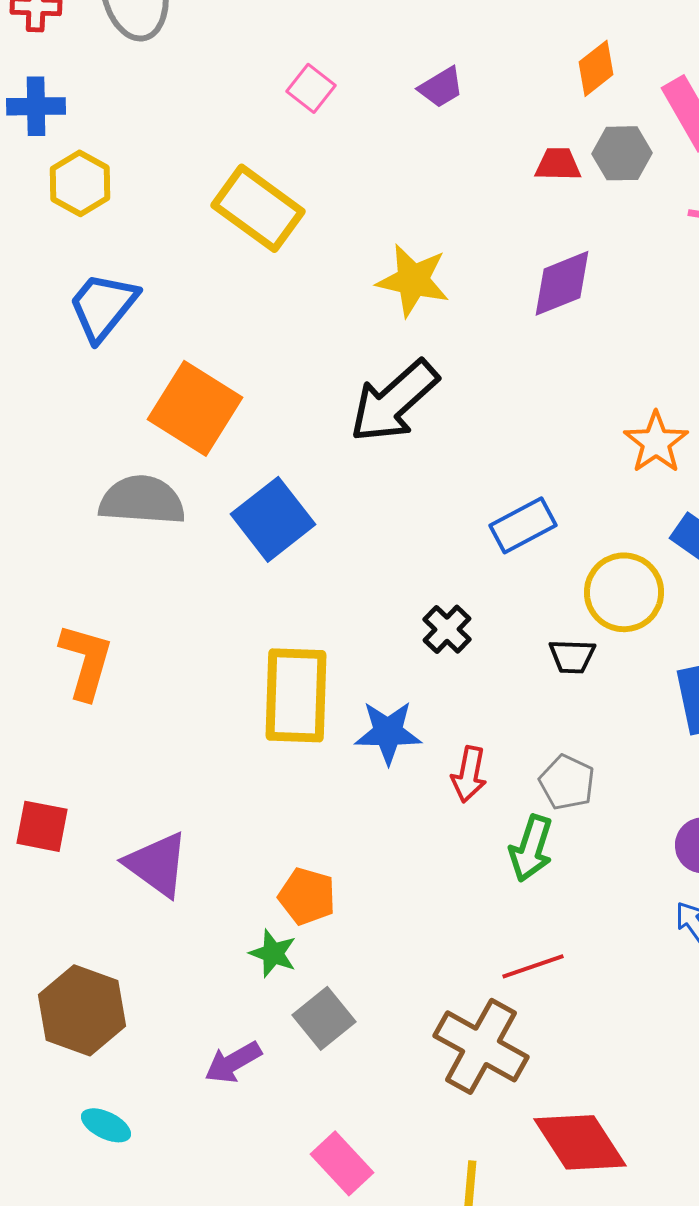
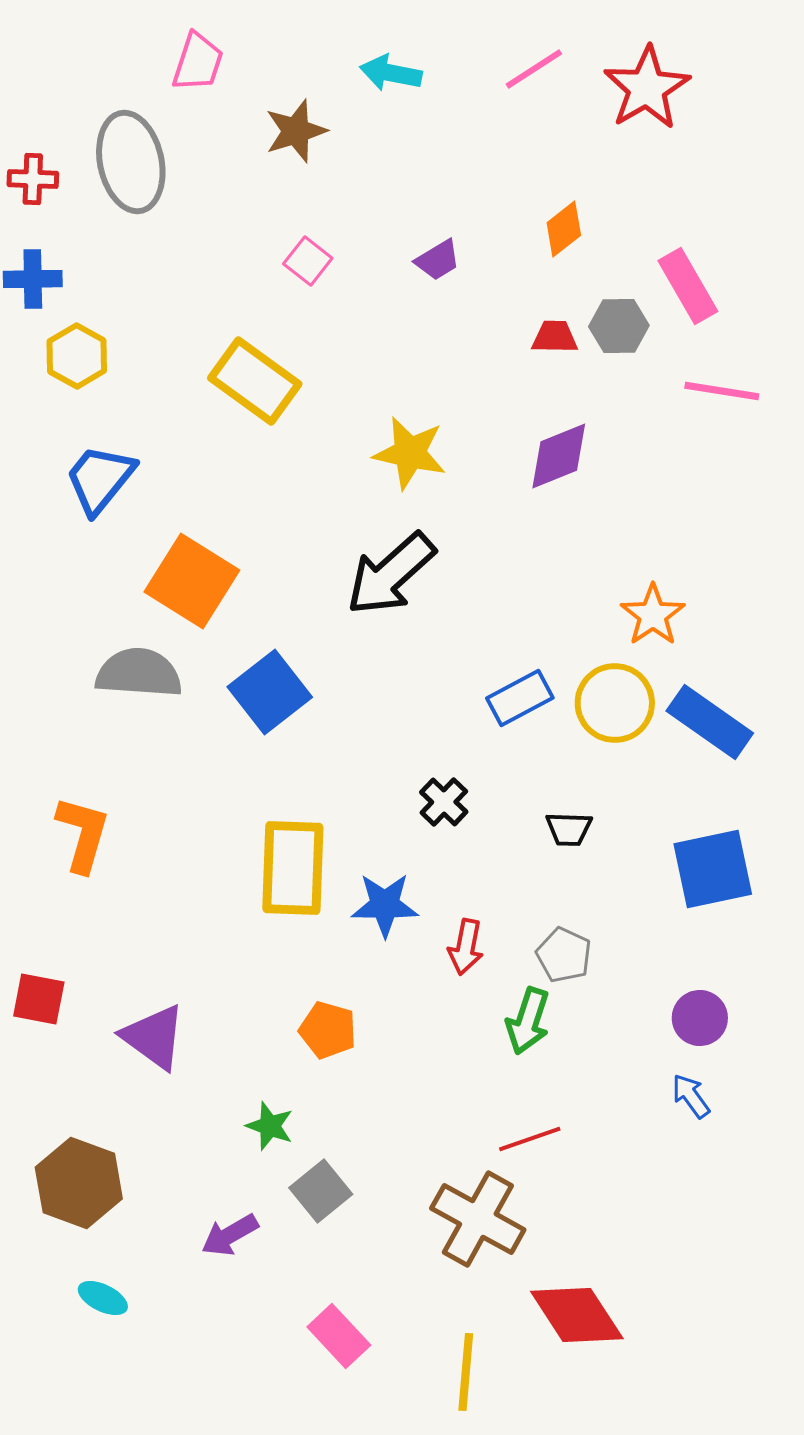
orange diamond: (596, 68) -> (564, 229), moved
yellow circle: (624, 592) -> (615, 703), moved
orange pentagon: (307, 896) -> (328, 1030), moved

